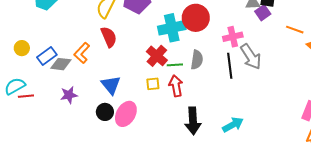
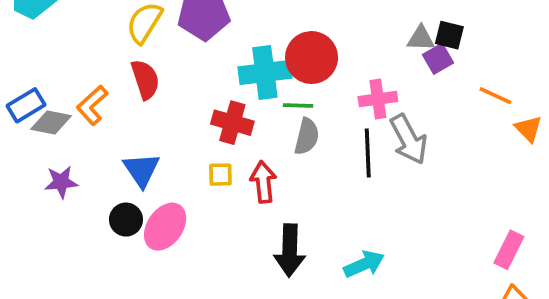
red cross: (157, 56) -> (232, 123), turned -30
green line: (175, 65) -> (298, 106), moved

